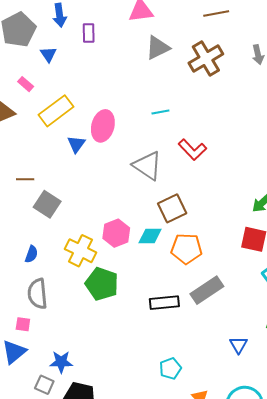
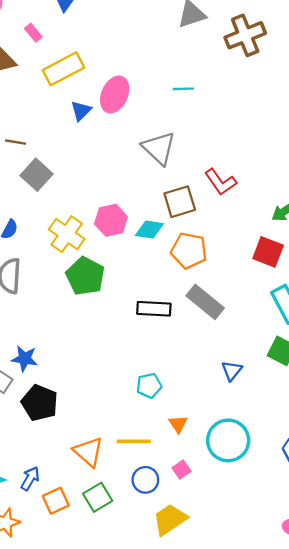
red L-shape: (192, 150) -> (220, 182), moved
gray rectangle: (207, 290) -> (205, 302), turned 64

